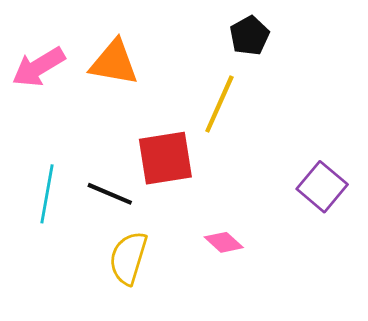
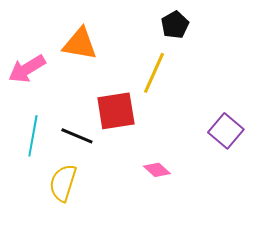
pink arrow: (38, 67) -> (27, 69), moved
yellow semicircle: (128, 258) -> (63, 183), moved

